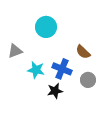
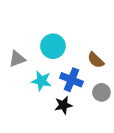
cyan circle: (46, 27) -> (53, 46), moved

